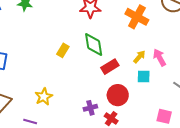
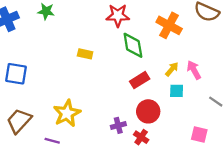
green diamond: (94, 44) -> (133, 45), moved
yellow rectangle: (63, 50) -> (85, 54), moved, turned 72
yellow star: (44, 97) -> (67, 113), size x1.4

